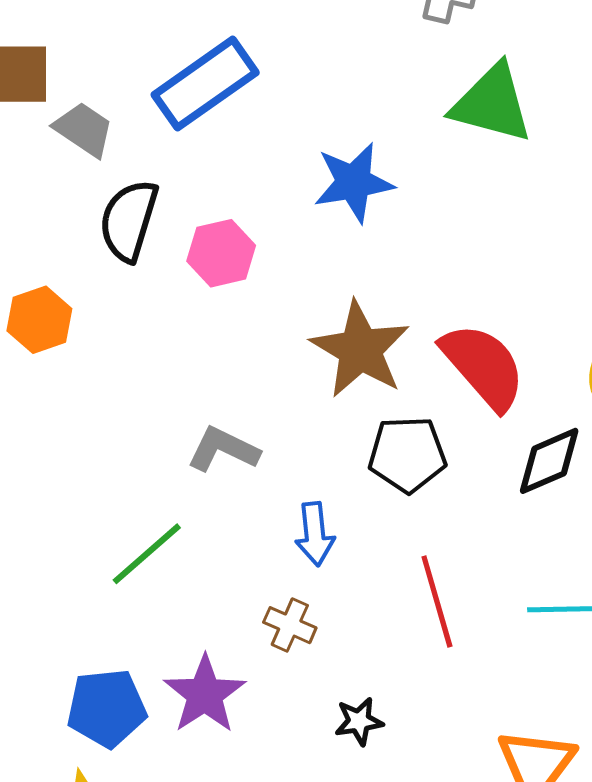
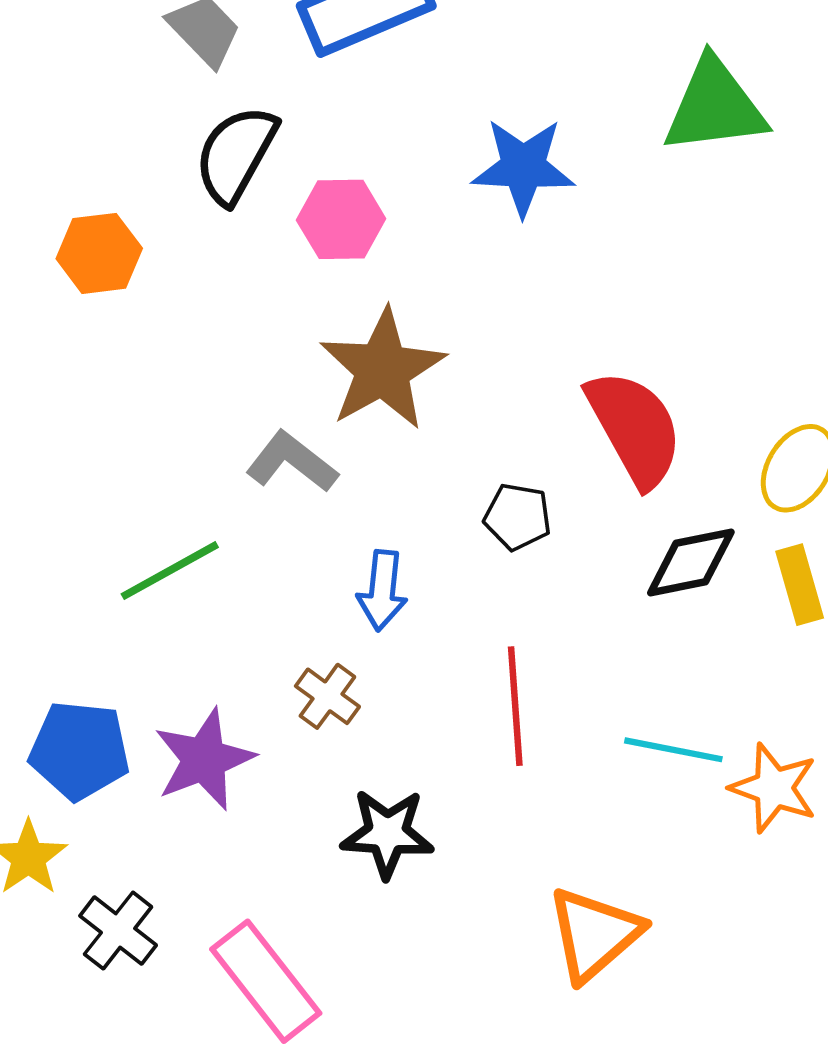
green triangle: (492, 104) -> (715, 106), turned -34
brown star: (360, 349) -> (382, 369), moved
black pentagon: (407, 454) -> (518, 517), size x0.7
black star: (359, 721) -> (387, 833), size x1.5

